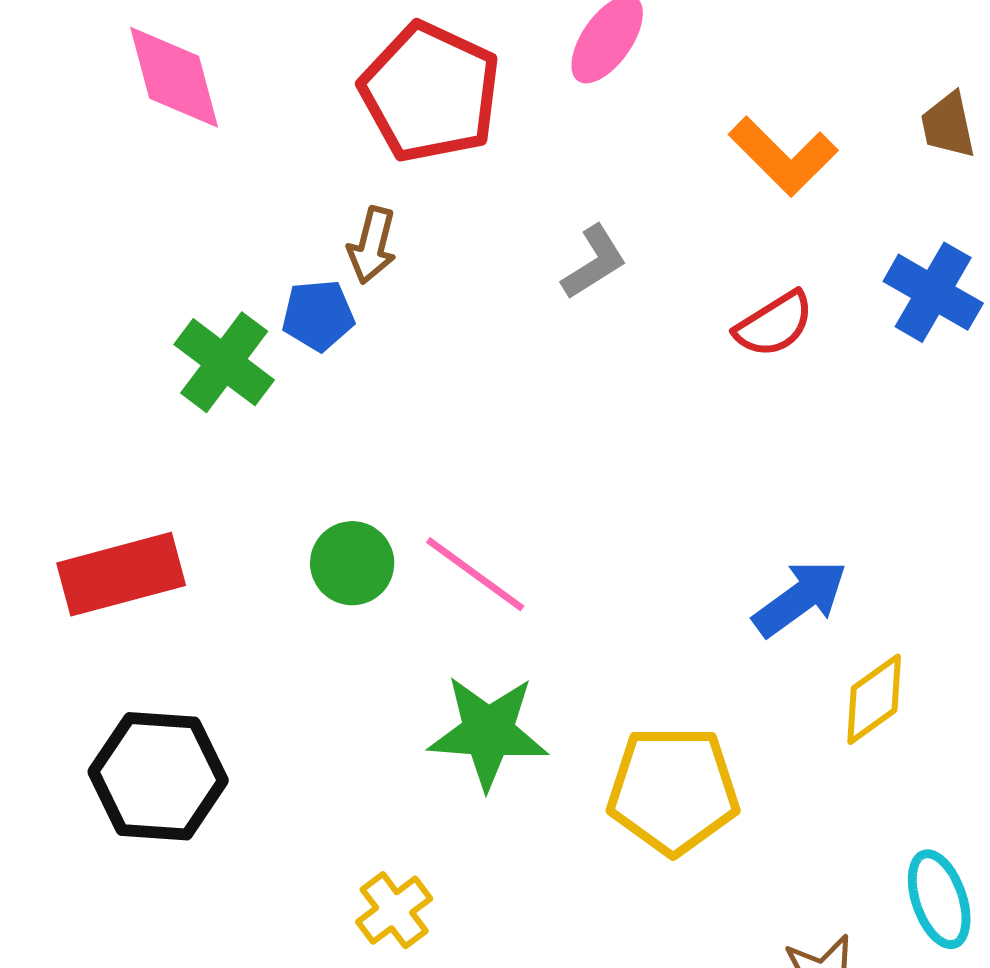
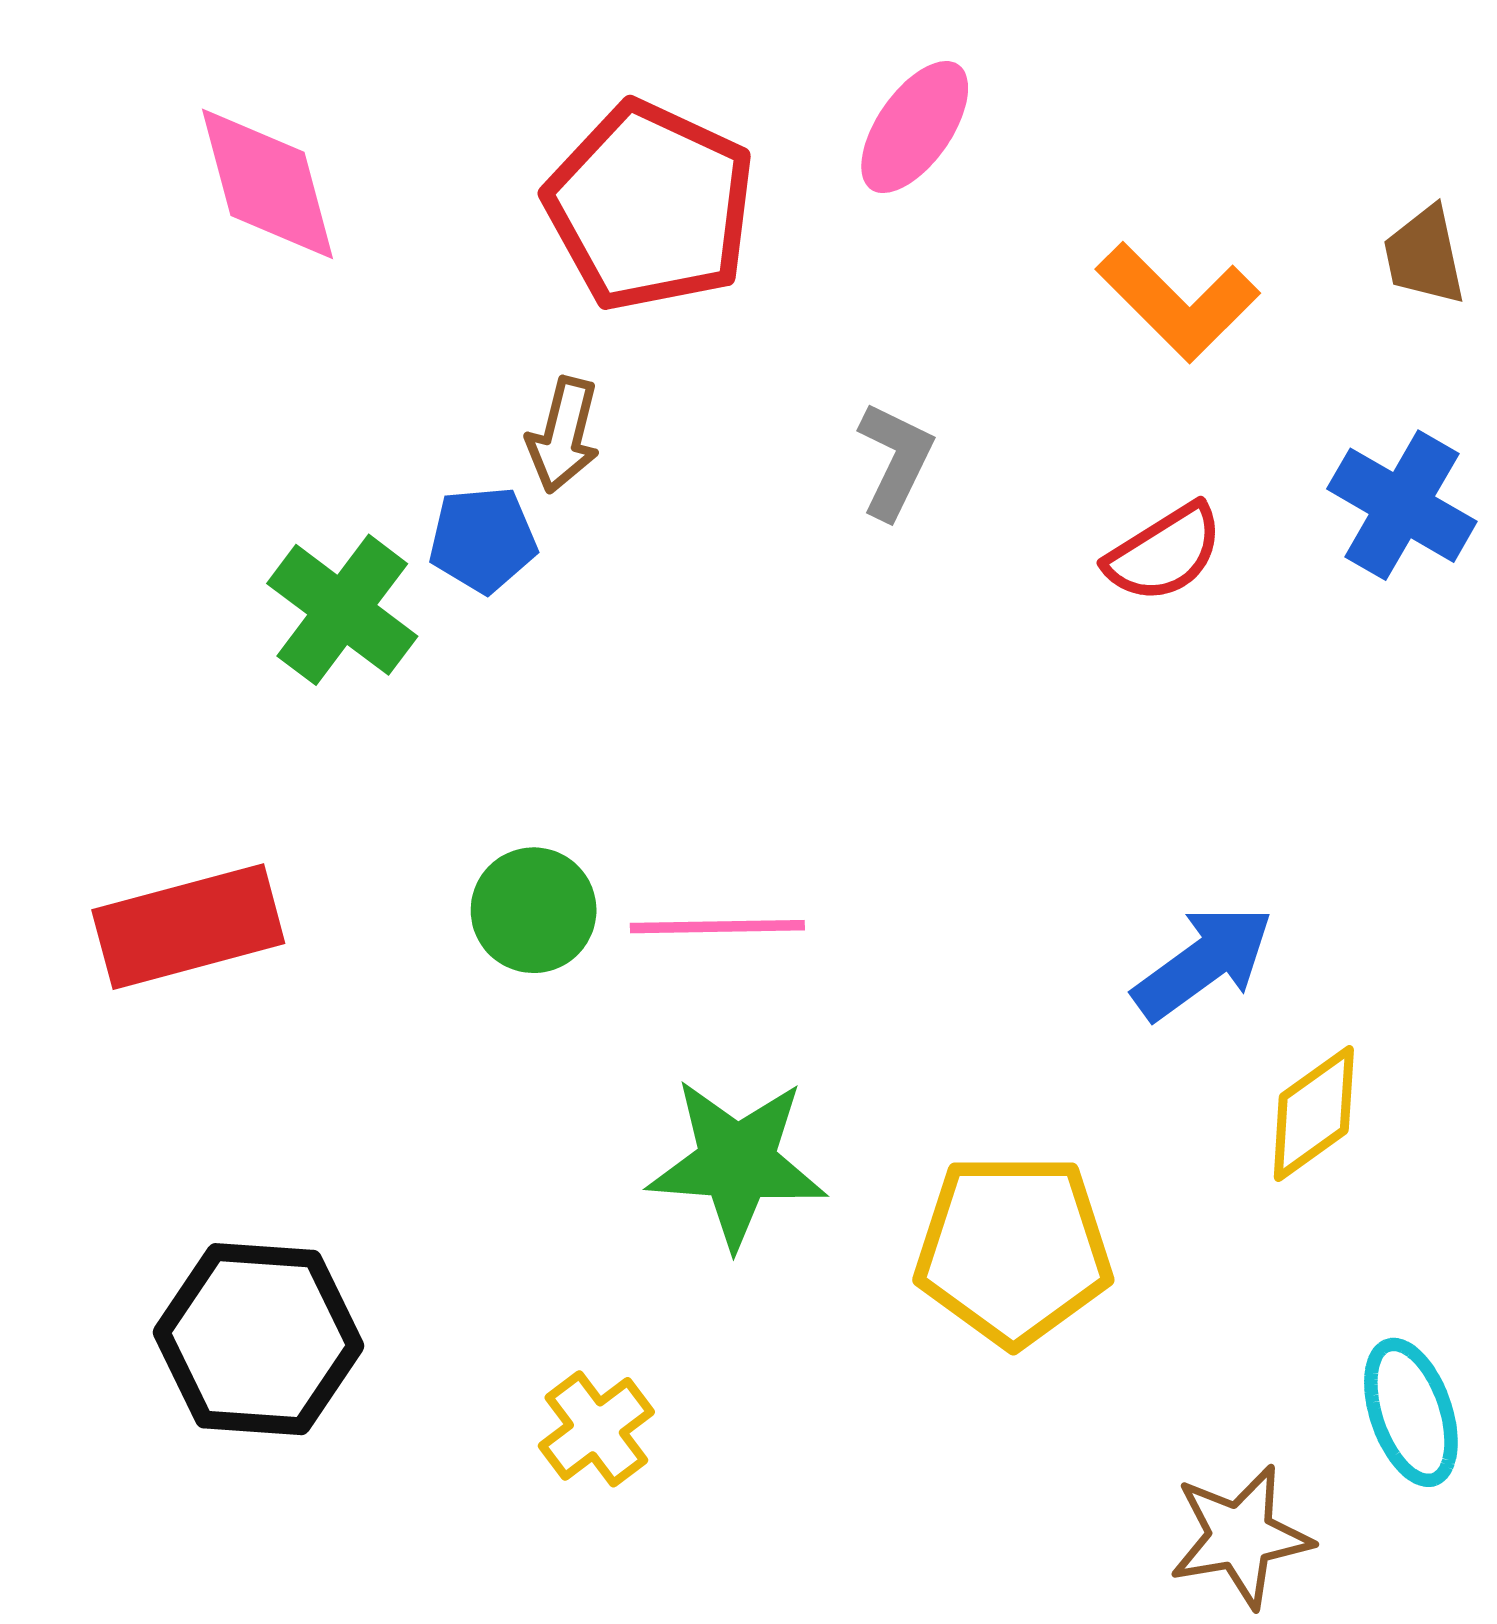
gray L-shape: (594, 262) -> (895, 460), turned -32
pink line: (475, 574) -> (717, 927), turned -37
black hexagon: (158, 776) -> (259, 1339), moved

